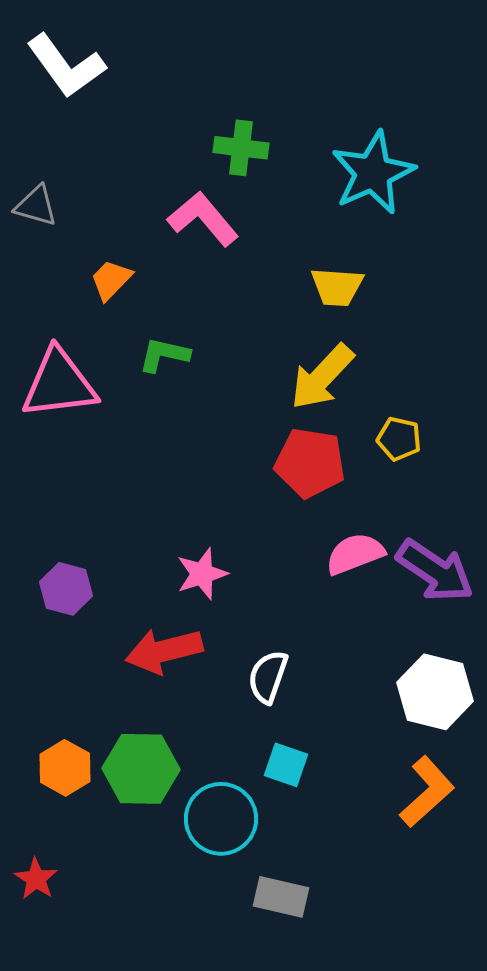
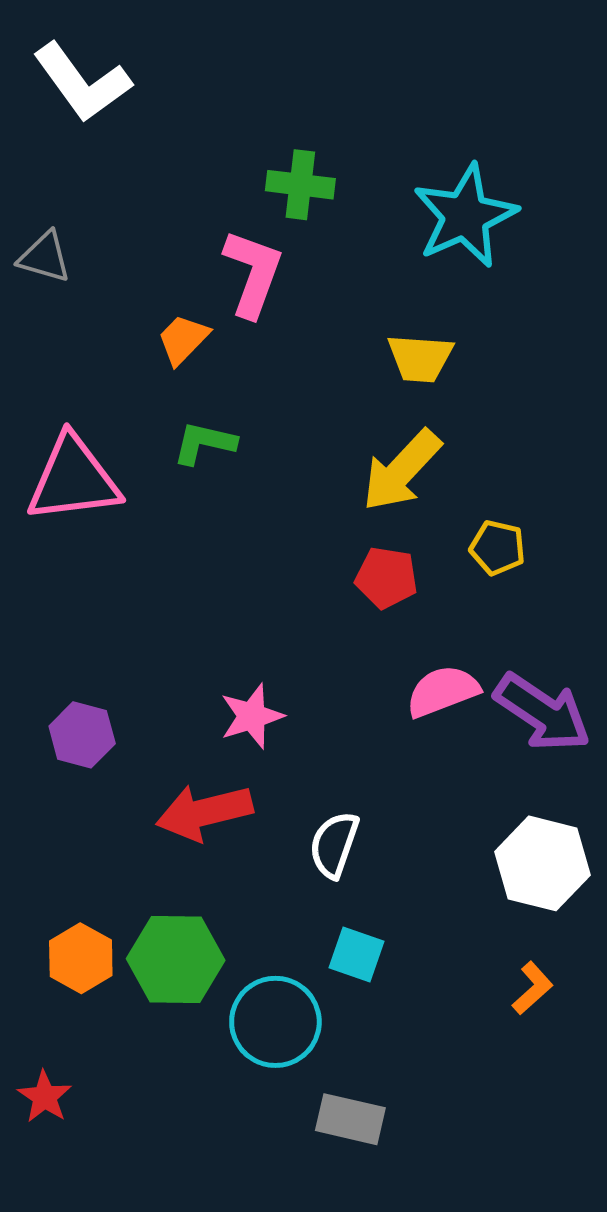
pink L-shape: (203, 219) -> (253, 273), turned 60
orange trapezoid: (111, 280) -> (183, 339), moved
red pentagon: (310, 463) -> (386, 578), size x0.7
orange L-shape: (427, 792) -> (532, 988), size x0.6

